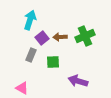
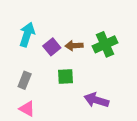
cyan arrow: (30, 20) -> (27, 35), moved
gray rectangle: (31, 55) -> (25, 80), moved

